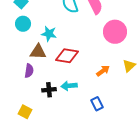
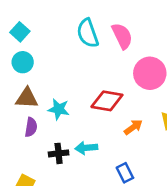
cyan star: (49, 34) -> (59, 109), moved
brown triangle: (38, 52) -> (27, 98), moved
red diamond: (67, 56) -> (107, 101), moved

